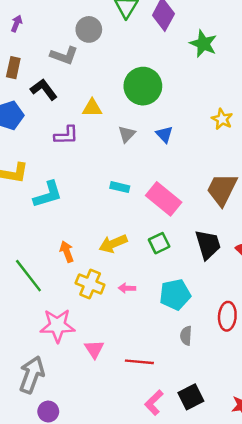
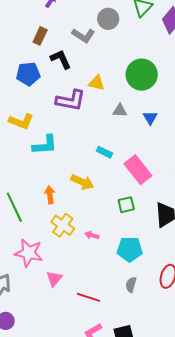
gray triangle: (127, 134) -> (120, 111), turned 35
purple L-shape: (66, 135) -> (71, 100), size x1.4
yellow arrow: (113, 244) -> (82, 182), moved, turned -145

